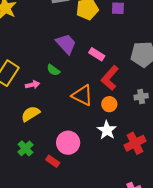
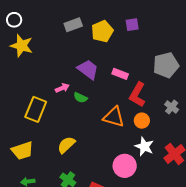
pink arrow: (33, 85) -> (62, 88), moved
gray cross: (141, 97) -> (172, 107), turned -32
pink circle: (68, 143) -> (125, 166), moved

